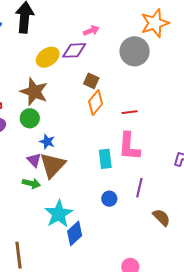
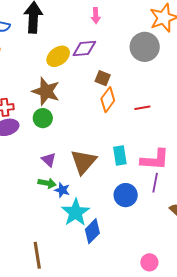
pink arrow: (91, 31) -> (96, 16), moved, turned 112
blue star: (47, 142) -> (62, 190), moved
pink L-shape: (129, 146) -> (155, 160), moved, turned -88
brown triangle: (53, 165) -> (83, 162), moved
blue circle: (109, 199) -> (126, 195), size x1.5

